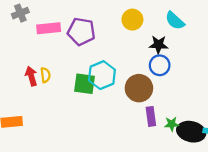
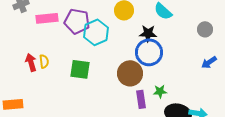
blue circle: (160, 65) -> (149, 52), size x1.4
cyan hexagon: (102, 75) -> (96, 32), moved
green star: (172, 124) -> (160, 91), moved

